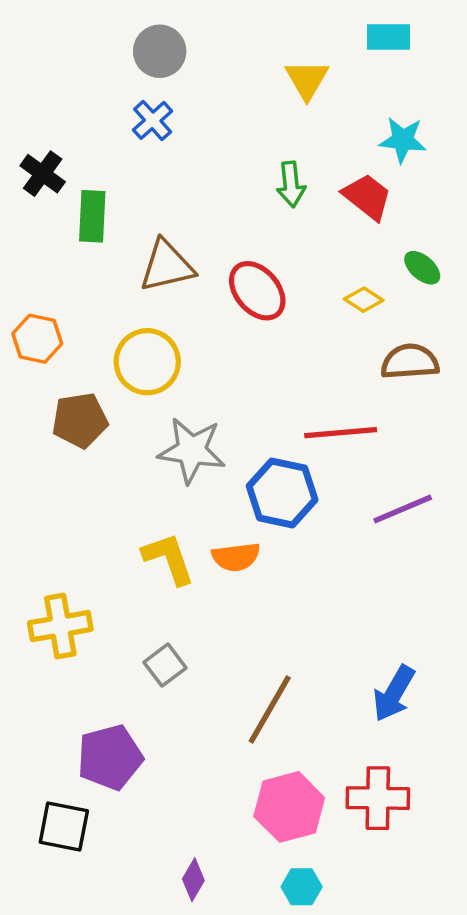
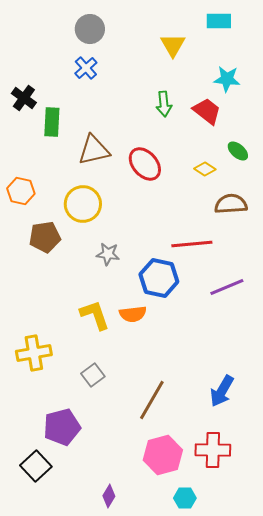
gray star: (192, 450) -> (108, 254), size x0.6
black square: (64, 826) -> (36, 466), turned 36
cyan hexagon: (302, 887) -> (185, 498), moved

